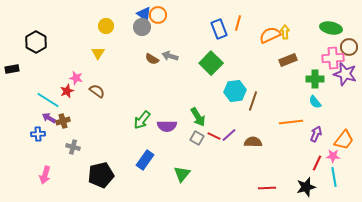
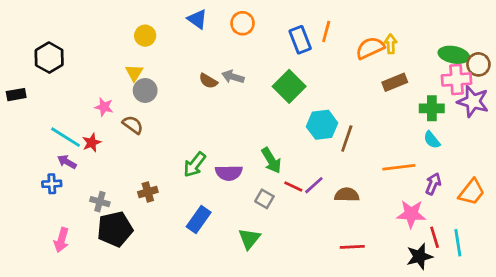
orange circle: (158, 15) -> (243, 23), moved
gray circle: (142, 27) -> (145, 90), moved
green ellipse: (331, 28) -> (454, 55), moved
red star: (67, 91) -> (92, 143), moved
brown cross: (63, 121) -> (148, 192), moved
gray square: (197, 138) -> (264, 199), moved
pink star: (333, 156) -> (411, 214), moved, size x1.5
red line: (317, 163) -> (435, 237), moved, turned -42
black pentagon: (101, 175) -> (115, 229), moved
red line: (267, 188) -> (352, 247), moved

